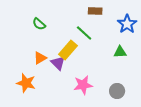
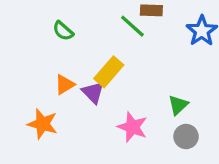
green line: (84, 33) -> (132, 26), moved
green triangle: (120, 52) -> (178, 105), moved, turned -40
pink star: (83, 85) -> (132, 127), turned 30

